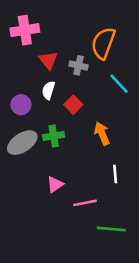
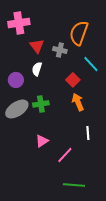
red square: (73, 105) -> (73, 80), moved
pink line: (85, 203) -> (65, 155), turned -36
green line: (111, 229) -> (74, 185), moved

